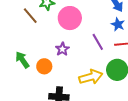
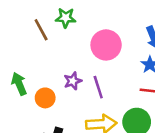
pink circle: (70, 18) -> (106, 45), moved
purple line: (98, 42) -> (98, 87), moved

